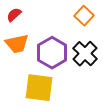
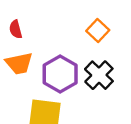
red semicircle: (14, 15) -> (16, 29), turned -63

